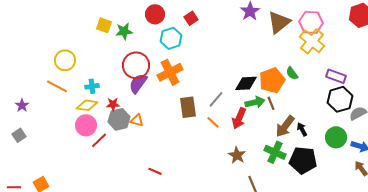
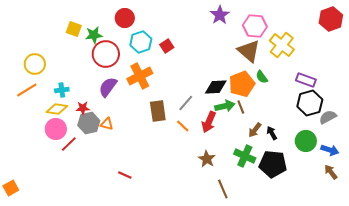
red square: (191, 18) -> (167, 46), moved
brown triangle: (279, 22) -> (249, 51), moved, turned -40
pink hexagon: (311, 22) -> (255, 26), moved
red circle: (136, 65) -> (106, 54), moved
orange line: (57, 86) -> (27, 90), turned -60
brown arrow: (285, 126) -> (255, 130), size x0.7

